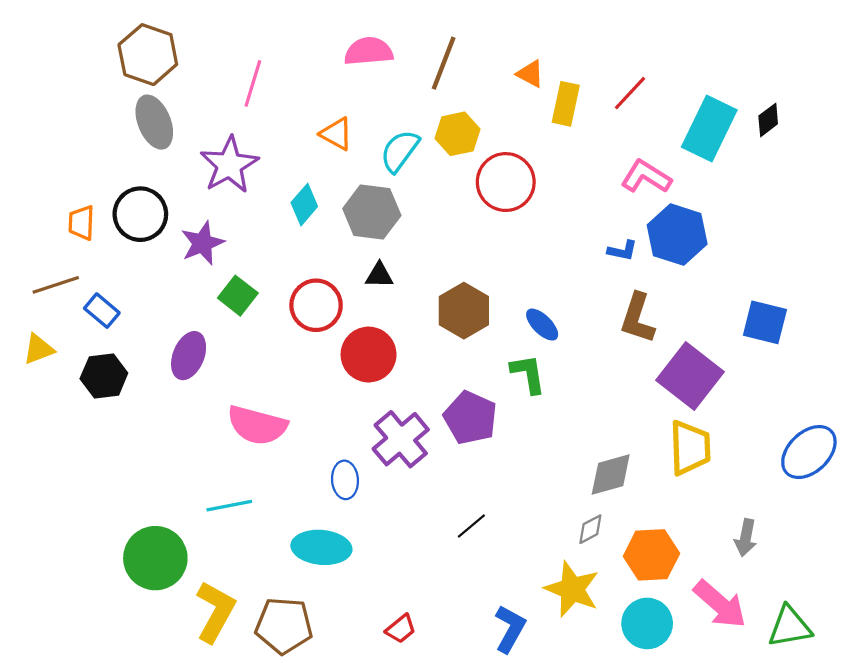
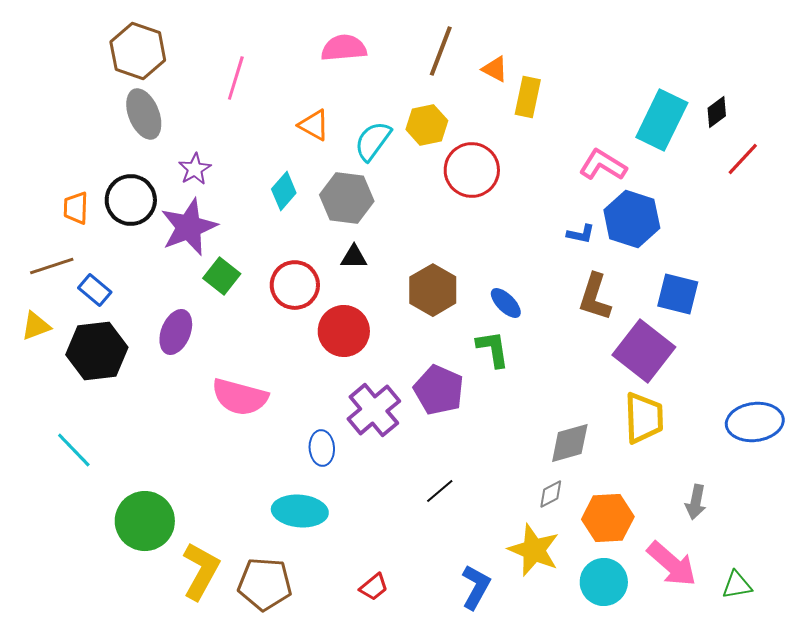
brown line: (444, 63) -> (441, 51), moved
red line: (630, 93) -> (743, 159), moved
purple star: (229, 165) -> (195, 169), moved, size x0.6
purple star: (202, 243) -> (189, 227), size x1.4
blue square: (765, 322) -> (678, 294), moved
black hexagon: (104, 376) -> (97, 351), size x1.4
blue ellipse: (809, 452) -> (755, 422), turned 36
cyan line: (229, 506) -> (74, 450), moved, turned 57
green triangle: (790, 627) -> (737, 585), size x0.7

